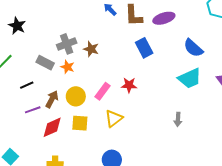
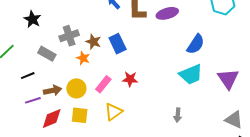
black star: (17, 26) -> (32, 19), moved
blue rectangle: (144, 48) -> (118, 44), moved
blue semicircle: (193, 48) -> (196, 44), turned -100
orange star: (67, 67) -> (83, 58), moved
brown arrow: (52, 99) -> (52, 90), turned 48

